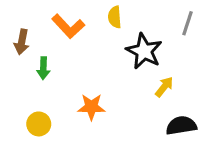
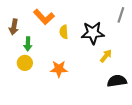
yellow semicircle: (115, 17) -> (64, 32), moved
black star: (144, 51) -> (93, 33), turned -30
yellow circle: (39, 124) -> (25, 63), moved

